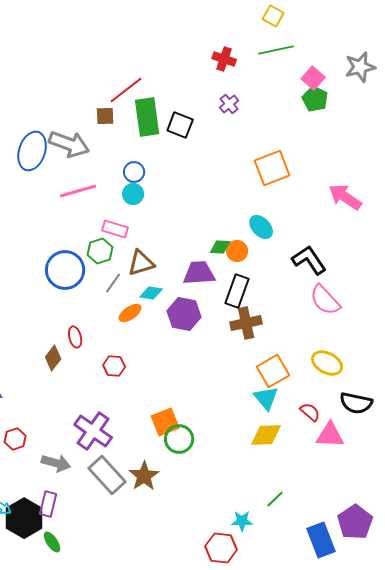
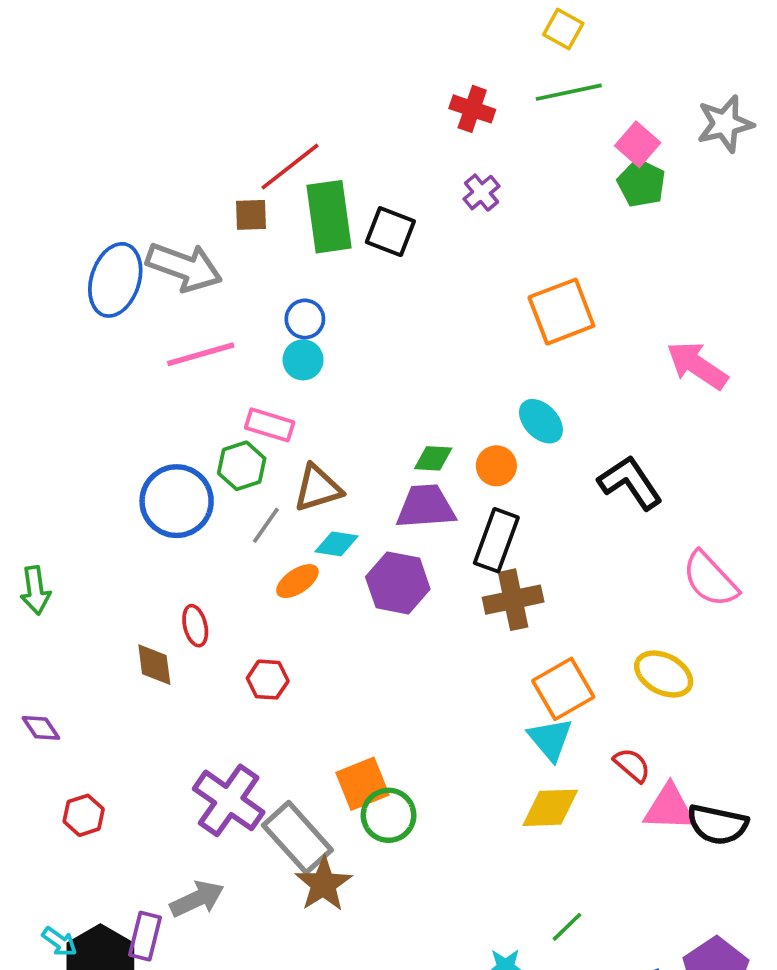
green diamond: (220, 247) -> (433, 458), moved
pink semicircle: (325, 300) -> (710, 579), moved
brown diamond: (53, 358) -> (154, 665), turned -45
black semicircle: (356, 403) -> (718, 825), moved
gray arrow: (56, 463) -> (197, 899), moved, turned -40
gray rectangle: (107, 475) -> (297, 838), moved

